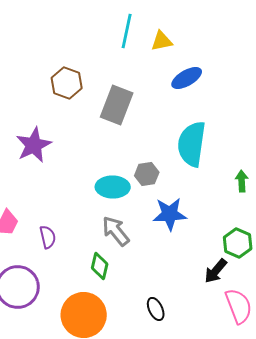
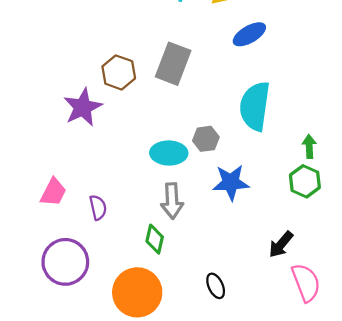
brown hexagon: (67, 83) -> (119, 72), moved
gray arrow: (116, 231) -> (172, 201), turned -144
green hexagon: (238, 243) -> (305, 181), moved

